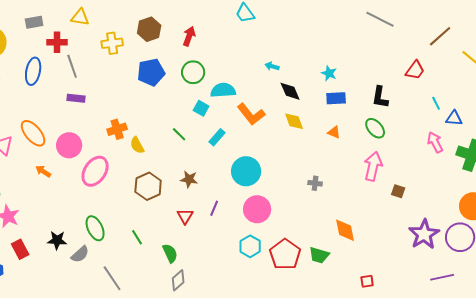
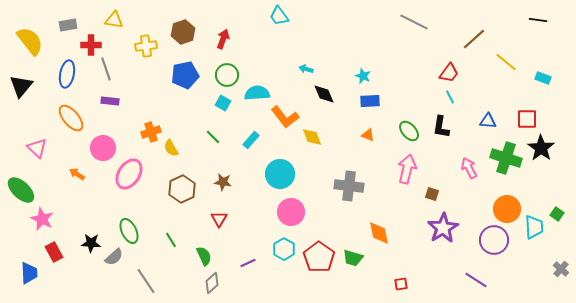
black L-shape: (380, 97) -> (441, 127), moved
cyan line: (436, 103) -> (450, 97), moved
cyan square: (201, 108) -> (223, 103), moved
yellow diamond: (294, 121) -> (312, 137), moved
orange ellipse: (33, 133) -> (71, 118), moved
pink arrow: (435, 142) -> (469, 168), moved
gray cross: (315, 183) -> (349, 186), size x2.0
purple line: (214, 208) -> (248, 263), moved, turned 42
purple star: (424, 234) -> (443, 228), moved
purple line: (442, 277) -> (476, 280), turned 45

